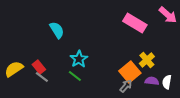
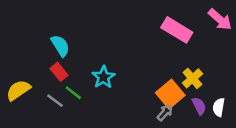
cyan semicircle: (57, 30) -> (60, 46), moved
red rectangle: (39, 67) -> (59, 72), moved
green line: (75, 76) -> (73, 93), moved
purple semicircle: (152, 81) -> (199, 106), turned 56

